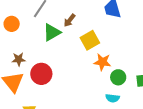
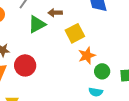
brown arrow: (70, 20) -> (55, 13), turned 48
orange star: (102, 62) -> (87, 55), turned -30

